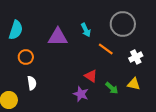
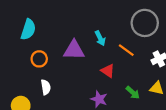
cyan arrow: (86, 30) -> (100, 38), moved
purple triangle: (58, 37) -> (74, 50), moved
red triangle: (91, 76) -> (108, 71), moved

